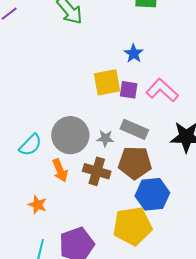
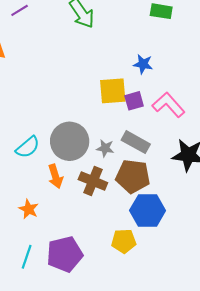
blue star: (134, 53) -> (143, 64), turned -30
purple square: (129, 90) -> (134, 101), turned -30
yellow pentagon: (132, 226) -> (124, 241), size x0.6

